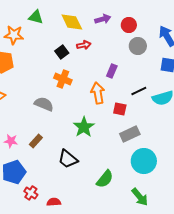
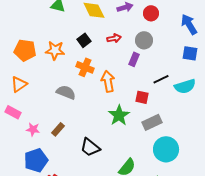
orange star: (14, 35) -> (55, 50), moved
red arrow: (84, 45) -> (114, 38), moved
gray circle: (138, 46) -> (144, 40), moved
orange arrow: (98, 93) -> (108, 81), moved
green star: (84, 127) -> (119, 115), moved

